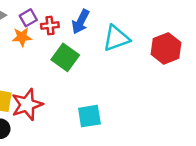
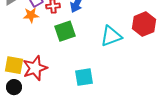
cyan triangle: (116, 38) -> (111, 36), moved
green square: (65, 57) -> (65, 31), turned 35

